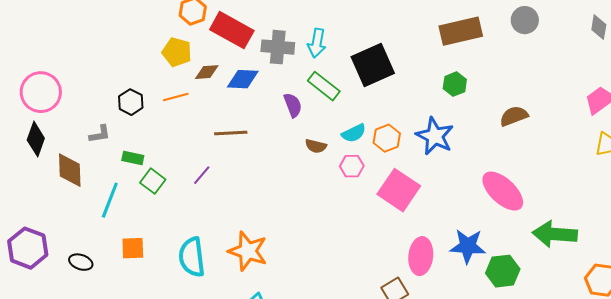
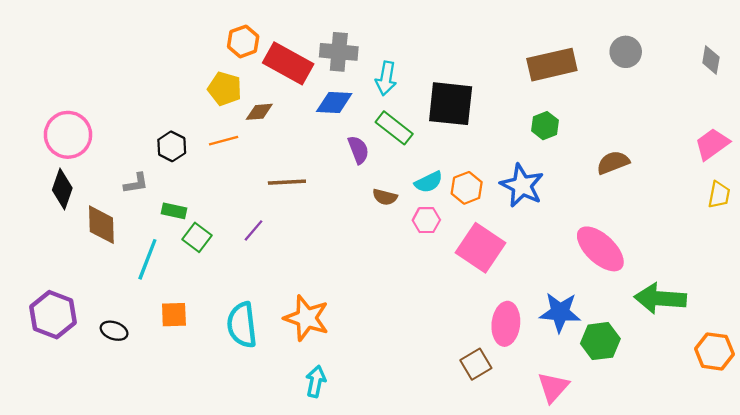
gray cross: (278, 47) -> (339, 52), moved
black square: (373, 65) -> (451, 104), turned 30
blue diamond: (243, 79) -> (334, 103), moved

